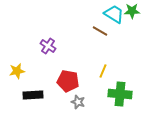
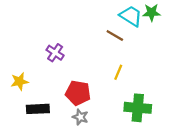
yellow line: (103, 71) -> (118, 72), moved
gray star: (78, 102) -> (80, 117), moved

